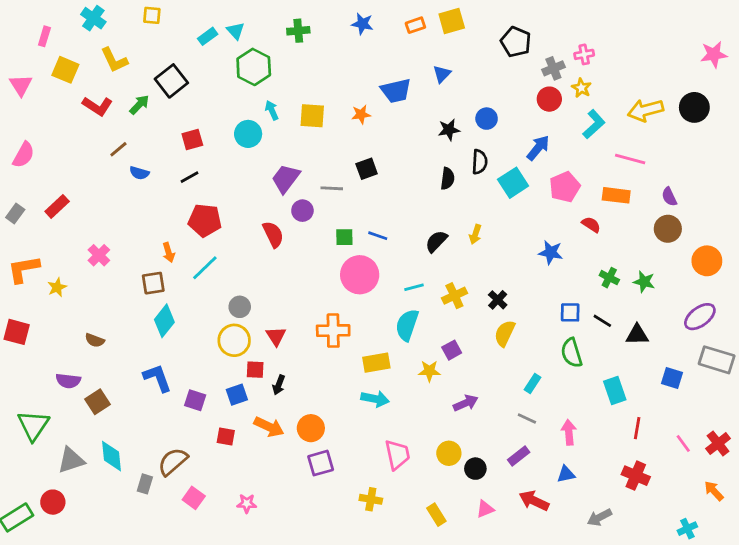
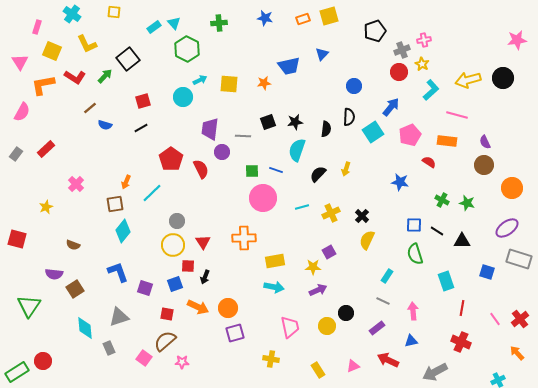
black pentagon: (516, 42) -> (375, 31), turned 30
cyan arrow: (272, 110) -> (200, 80), turned 88
black star: (449, 130) -> (295, 122), moved
purple trapezoid: (286, 179) -> (210, 129), turned -30
red pentagon: (205, 220) -> (171, 159), moved, turned 30
orange arrow: (169, 252) -> (126, 182), turned 40
orange L-shape: (24, 269) -> (43, 85), moved
cyan semicircle: (407, 325) -> (297, 150), moved
purple arrow: (466, 403) -> (318, 290), moved
gray triangle: (71, 460) -> (119, 317), moved
brown semicircle: (173, 462) -> (165, 341), moved
black circle: (475, 469) -> (346, 313), moved
gray rectangle: (145, 484) -> (109, 348), turned -40
gray arrow: (599, 517) -> (435, 372), size x1.4

